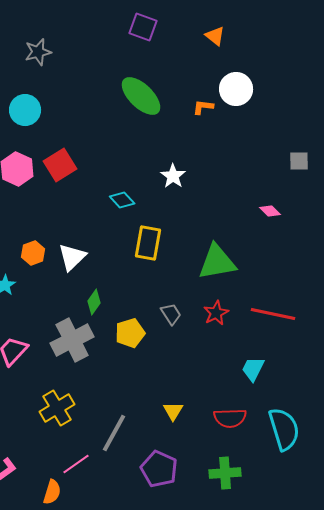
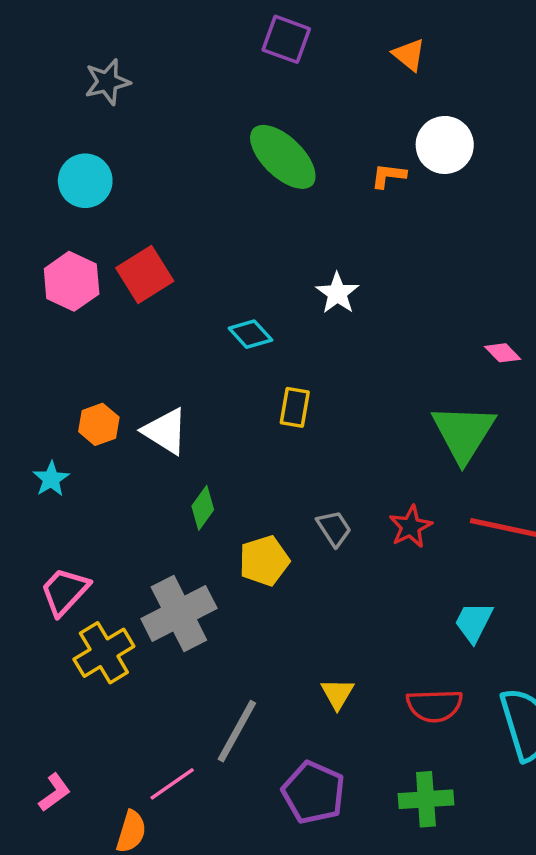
yellow rectangle: (148, 243) -> (295, 407), size x0.7
white triangle: (72, 257) -> (165, 431), turned -44
green triangle: (217, 262) -> (463, 433), moved, turned -48
gray cross: (72, 340) -> (179, 614), moved
yellow cross: (57, 408) -> (104, 653), moved

